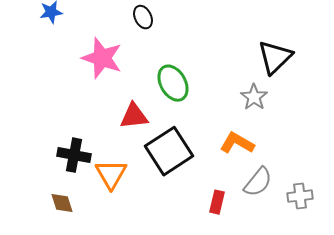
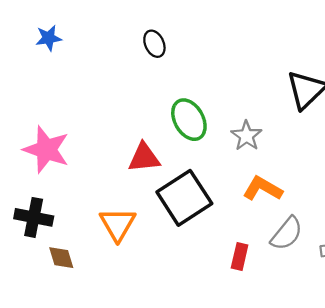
pink star: (102, 58) -> (46, 150), moved
gray star: (254, 97) -> (246, 136), moved
black cross: (74, 155) -> (34, 217), moved

